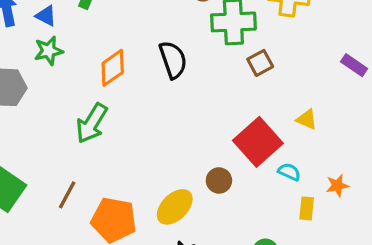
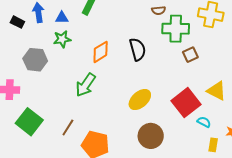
blue triangle: (46, 16) -> (62, 18), turned -32
yellow triangle: (307, 119) -> (217, 91), size x1.5
brown circle: (219, 180) -> (151, 136), moved, size x1.6
yellow ellipse: (175, 207) -> (140, 100), moved

